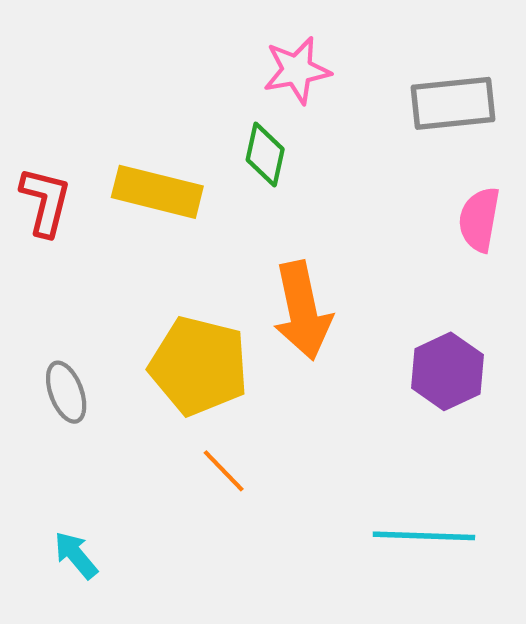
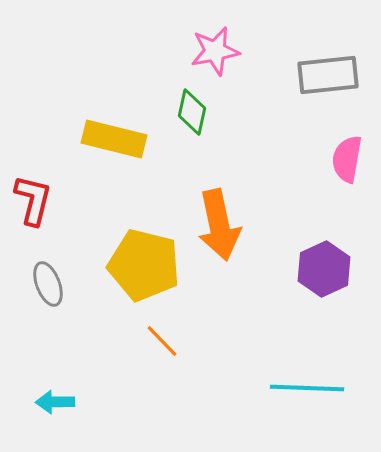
red L-shape: (45, 201) -> (33, 200), moved
cyan arrow: (76, 555) -> (55, 402), turned -51

